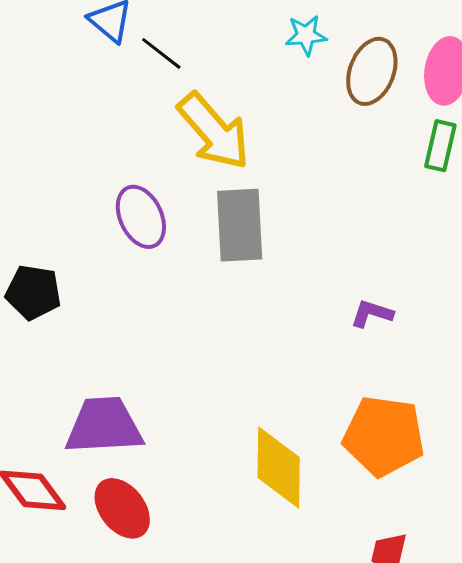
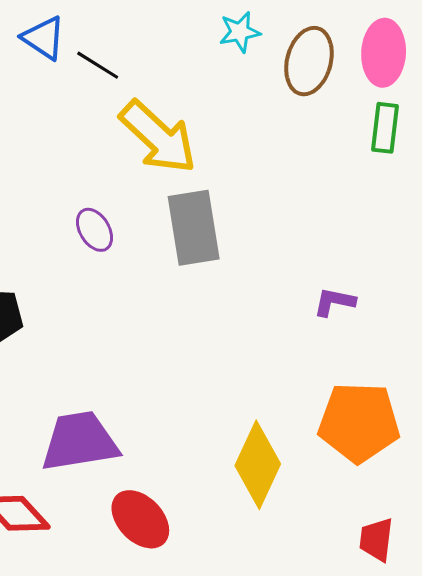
purple ellipse: (141, 217) -> (95, 230), size x0.7
yellow diamond: (279, 468) -> (258, 465), turned 30
red ellipse: (122, 508) -> (140, 519), moved

